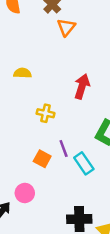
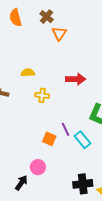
red arrow: (82, 86) -> (76, 79), turned 78
yellow cross: (46, 113) -> (42, 95), moved

